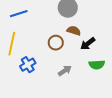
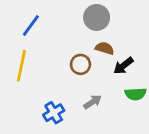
blue line: (19, 14) -> (31, 25), turned -36
blue cross: (28, 65) -> (54, 113), moved

